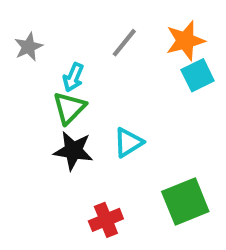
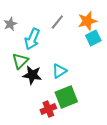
cyan arrow: (73, 77) -> (32, 39), size x1.5
green triangle: (69, 108) -> (20, 61), moved
green square: (185, 202) -> (66, 97), moved

